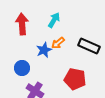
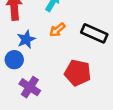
blue star: (44, 50) -> (26, 39), moved

